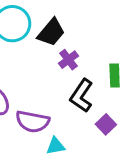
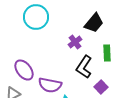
black trapezoid: (51, 32) -> (94, 23), moved

